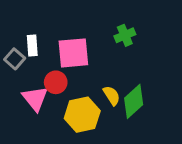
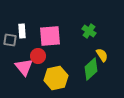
green cross: (125, 35) -> (89, 31), moved, turned -32
gray square: (15, 59) -> (10, 40), turned -32
yellow semicircle: (112, 96) -> (102, 55), moved

